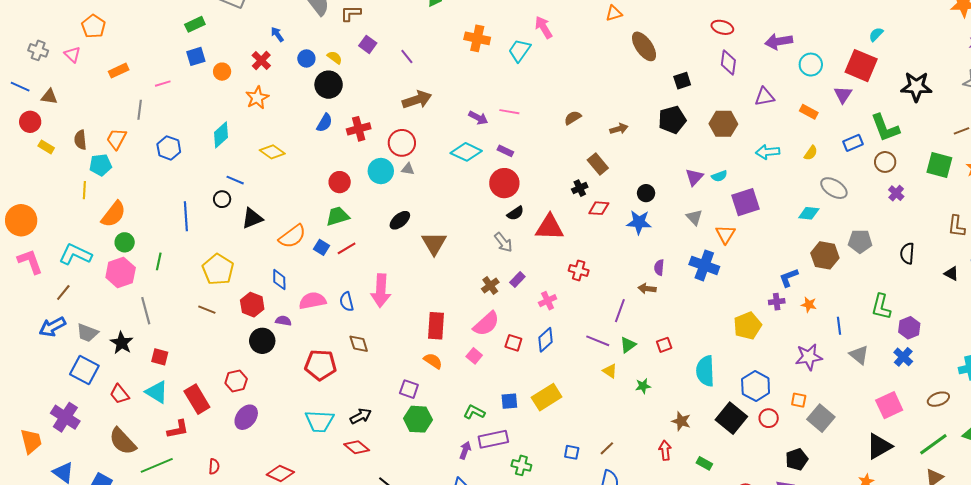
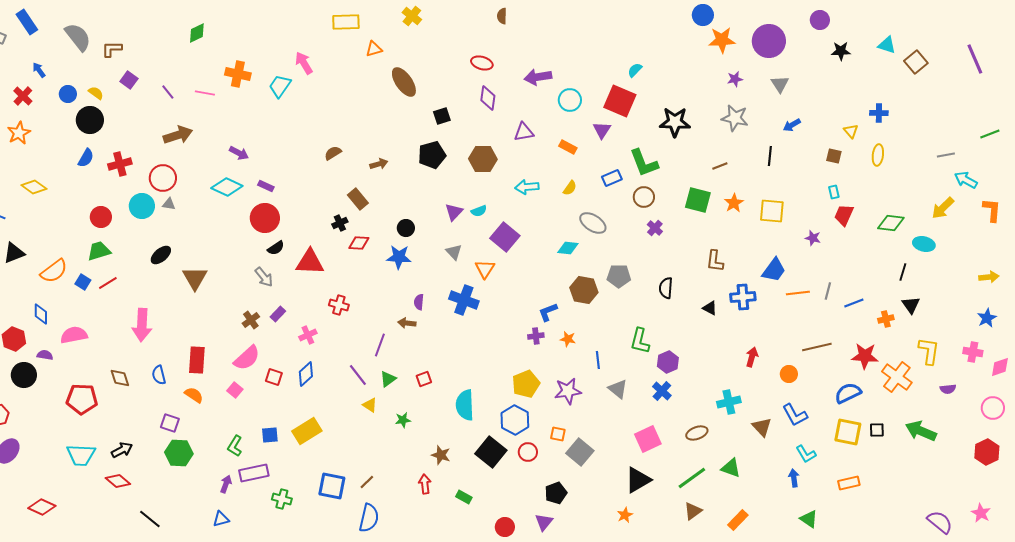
pink line: (509, 112) -> (205, 93), moved
purple square: (745, 202) -> (505, 237), turned -32
blue semicircle: (347, 302) -> (159, 375), moved
yellow pentagon: (747, 326) -> (526, 384), moved
purple line: (598, 341) -> (358, 375), turned 30
green L-shape: (474, 412) -> (235, 446), turned -85
blue square: (572, 452) -> (332, 486), size x1.8

